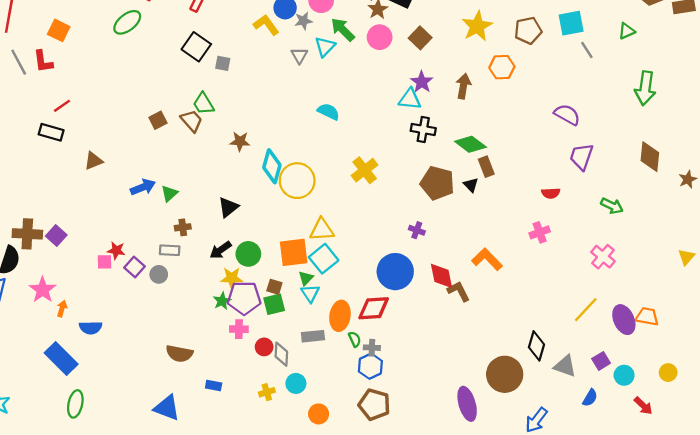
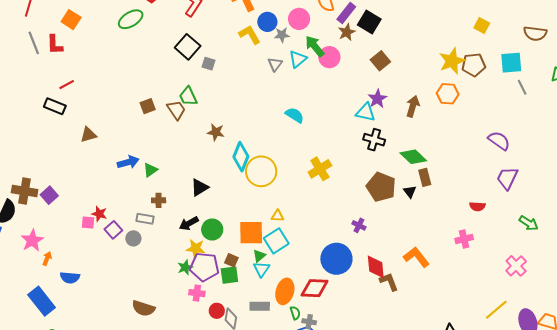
yellow star: (477, 26) -> (452, 61), moved
pink circle: (380, 37) -> (329, 57), moved
yellow triangle: (322, 230) -> (278, 216), size x0.6

